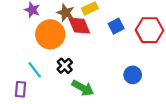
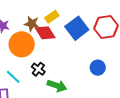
blue square: (116, 26) -> (77, 28), size x1.6

